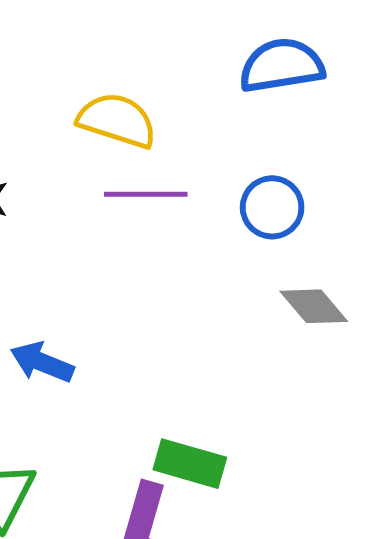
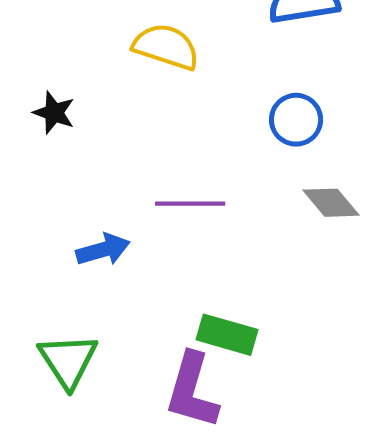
purple line: (146, 194) -> (190, 204), moved
blue arrow: (42, 362) -> (103, 250), turned 142

